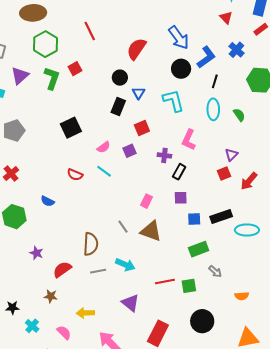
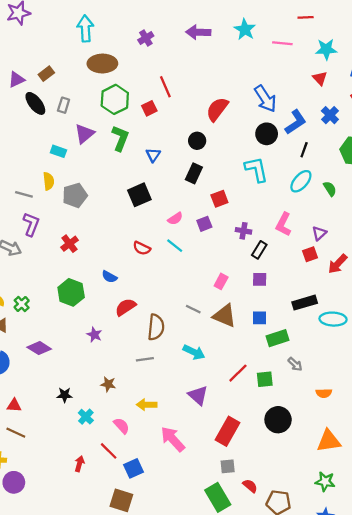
red square: (75, 69) -> (149, 108), moved
blue triangle: (139, 93) -> (153, 155), moved
cyan ellipse: (213, 109) -> (301, 181), turned 40
pink L-shape: (189, 140) -> (284, 224), moved
blue square: (194, 219) -> (260, 318), moved
gray line: (123, 227) -> (193, 309), turned -32
red semicircle: (62, 269) -> (126, 307), moved
gray line: (98, 271) -> (145, 359), moved
red line: (165, 281) -> (238, 373), turned -36

